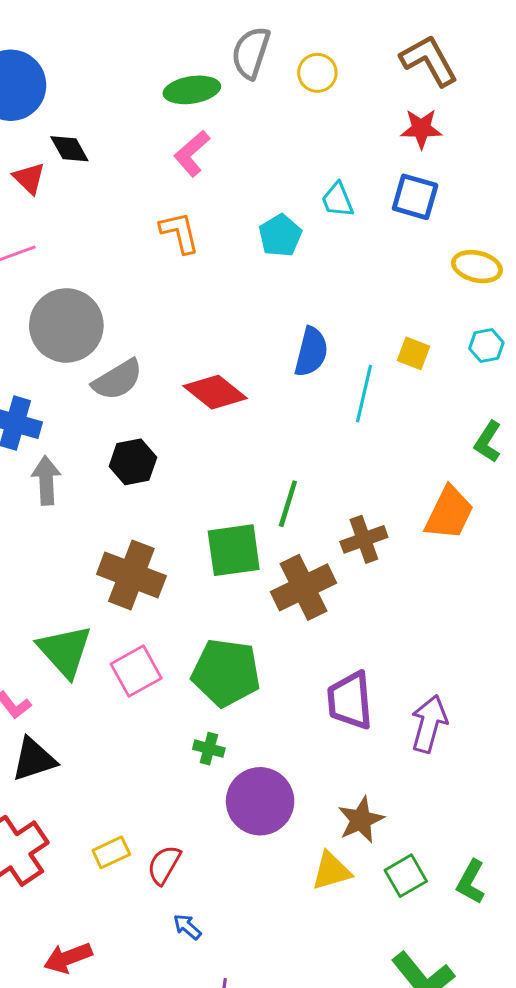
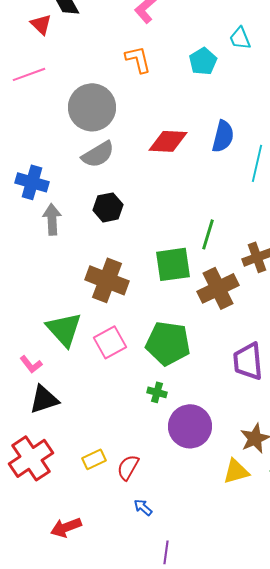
gray circle: (66, 325) -> (92, 107), moved
red diamond: (215, 392) -> (168, 141), moved, turned -36

